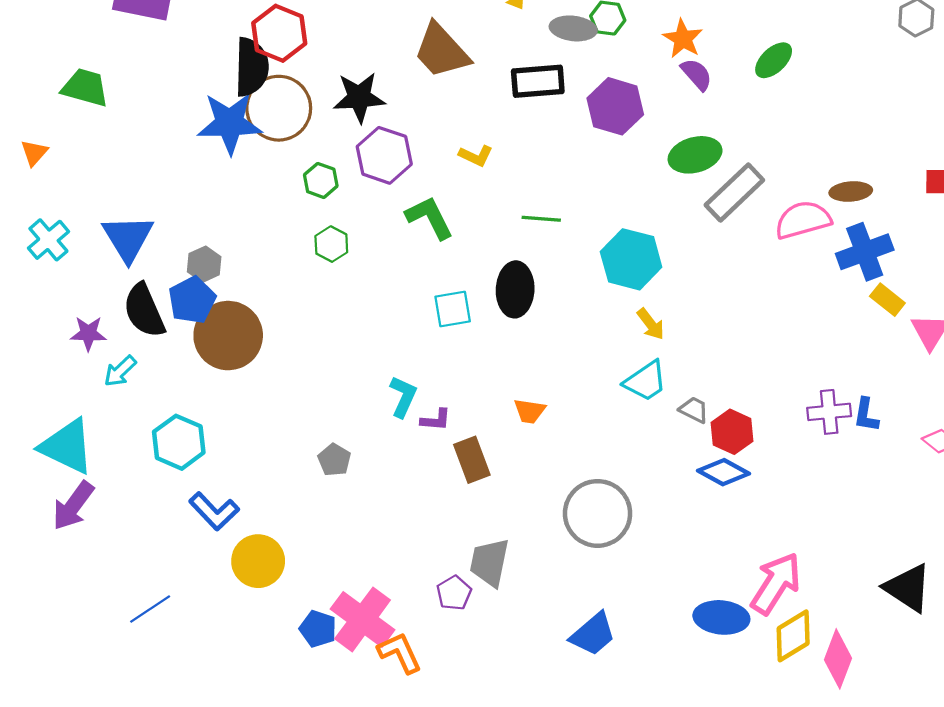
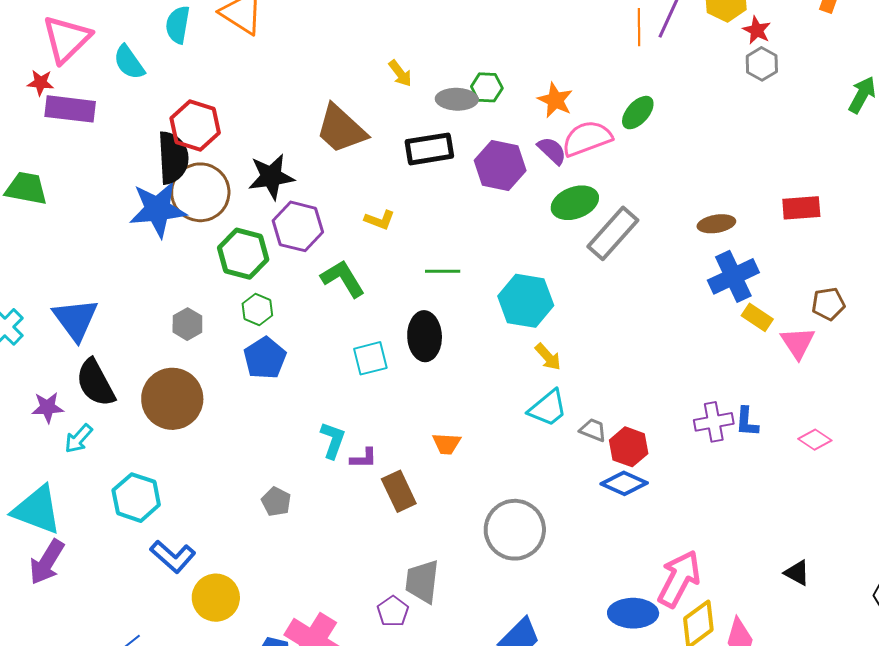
purple semicircle: (697, 74) -> (552, 151), moved
green hexagon: (321, 180) -> (243, 254), size x1.6
pink semicircle: (803, 220) -> (587, 138), moved
gray hexagon: (204, 264) -> (187, 324), moved
blue pentagon: (192, 300) -> (265, 358), moved
black triangle: (908, 588) -> (797, 573), size x0.6

